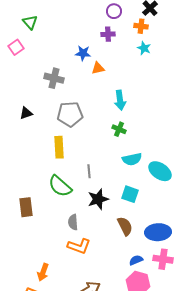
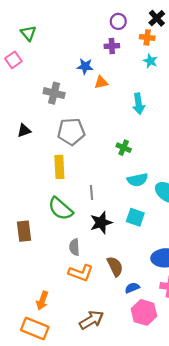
cyan arrow: (120, 100) -> (139, 104), moved
brown semicircle: (125, 226) -> (115, 266), moved
blue semicircle: (136, 260) -> (132, 288), moved

